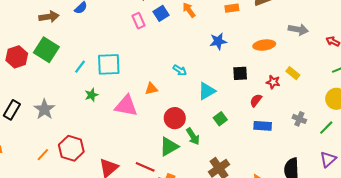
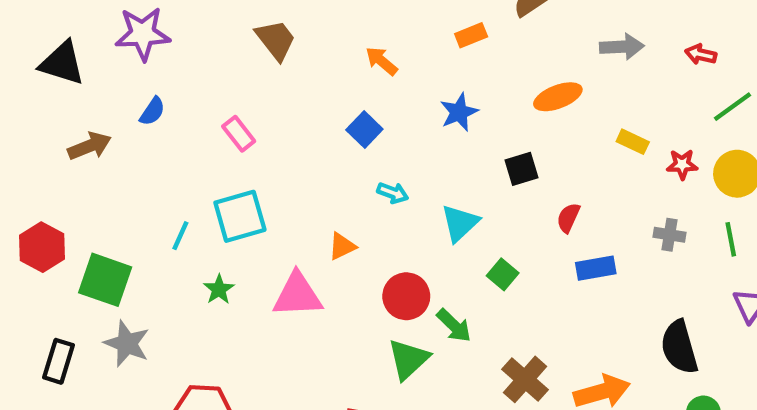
blue square: (161, 13) -> (364, 130), moved
pink rectangle: (138, 21) -> (239, 134), moved
green square: (46, 50) -> (105, 280), moved
red star: (273, 82) -> (682, 164), moved
green line: (326, 128) -> (731, 239), turned -42

